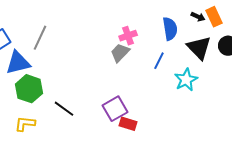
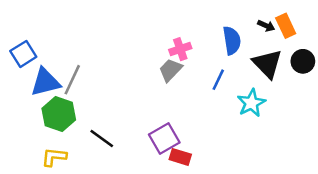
gray line: (40, 38) -> (72, 80), moved

